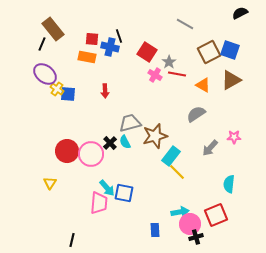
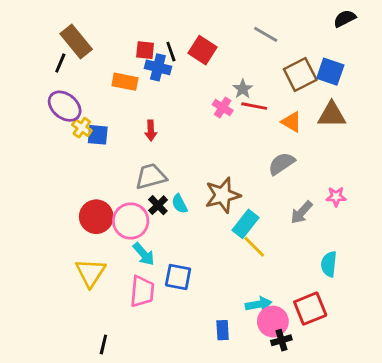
red square: (92, 39) -> (145, 50), moved
red square: (147, 52) -> (202, 50), moved
brown triangle: (231, 80) -> (332, 115), turned 30
gray trapezoid: (130, 123) -> (151, 176), moved
yellow triangle: (50, 183) -> (90, 273), moved, size x1.6
cyan arrow: (107, 188) -> (144, 254), moved

